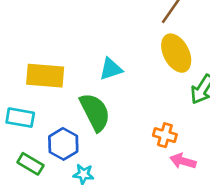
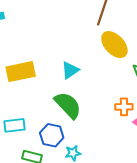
yellow rectangle: (45, 76) -> (21, 72), moved

